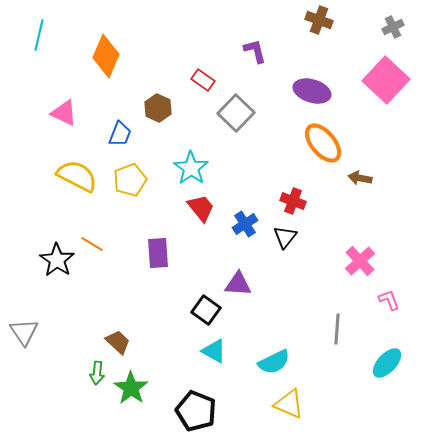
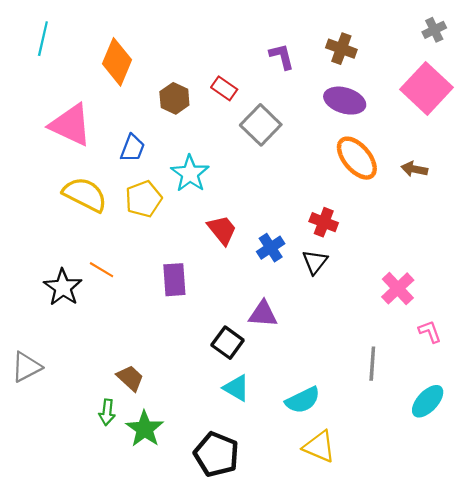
brown cross: (319, 20) -> (341, 49), moved
brown hexagon: (158, 108) -> (174, 98), moved
pink triangle: (64, 113) -> (71, 125), size x1.5
cyan star: (191, 168) -> (190, 174), moved
brown arrow: (360, 178) -> (414, 169), moved
gray triangle: (24, 332) -> (26, 367), turned 36

